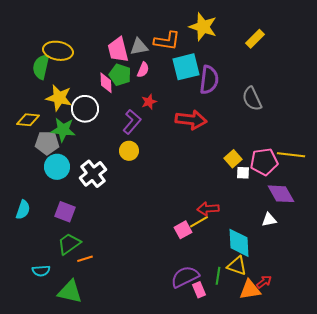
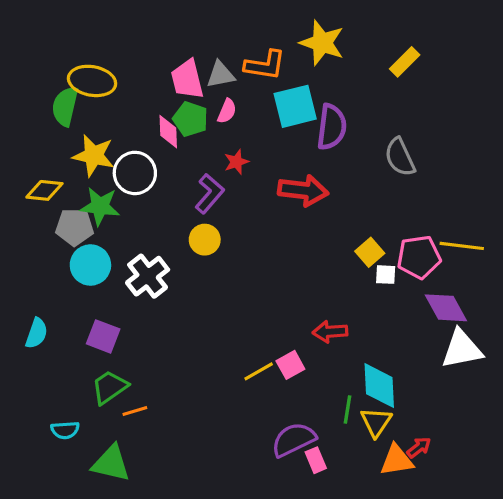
white triangle: (269, 220) -> (462, 349), moved, size x1.8
yellow line: (199, 222) -> (259, 371), moved
yellow triangle: (237, 266) -> (376, 422), turned 45
green line: (218, 276) -> (348, 409), moved

